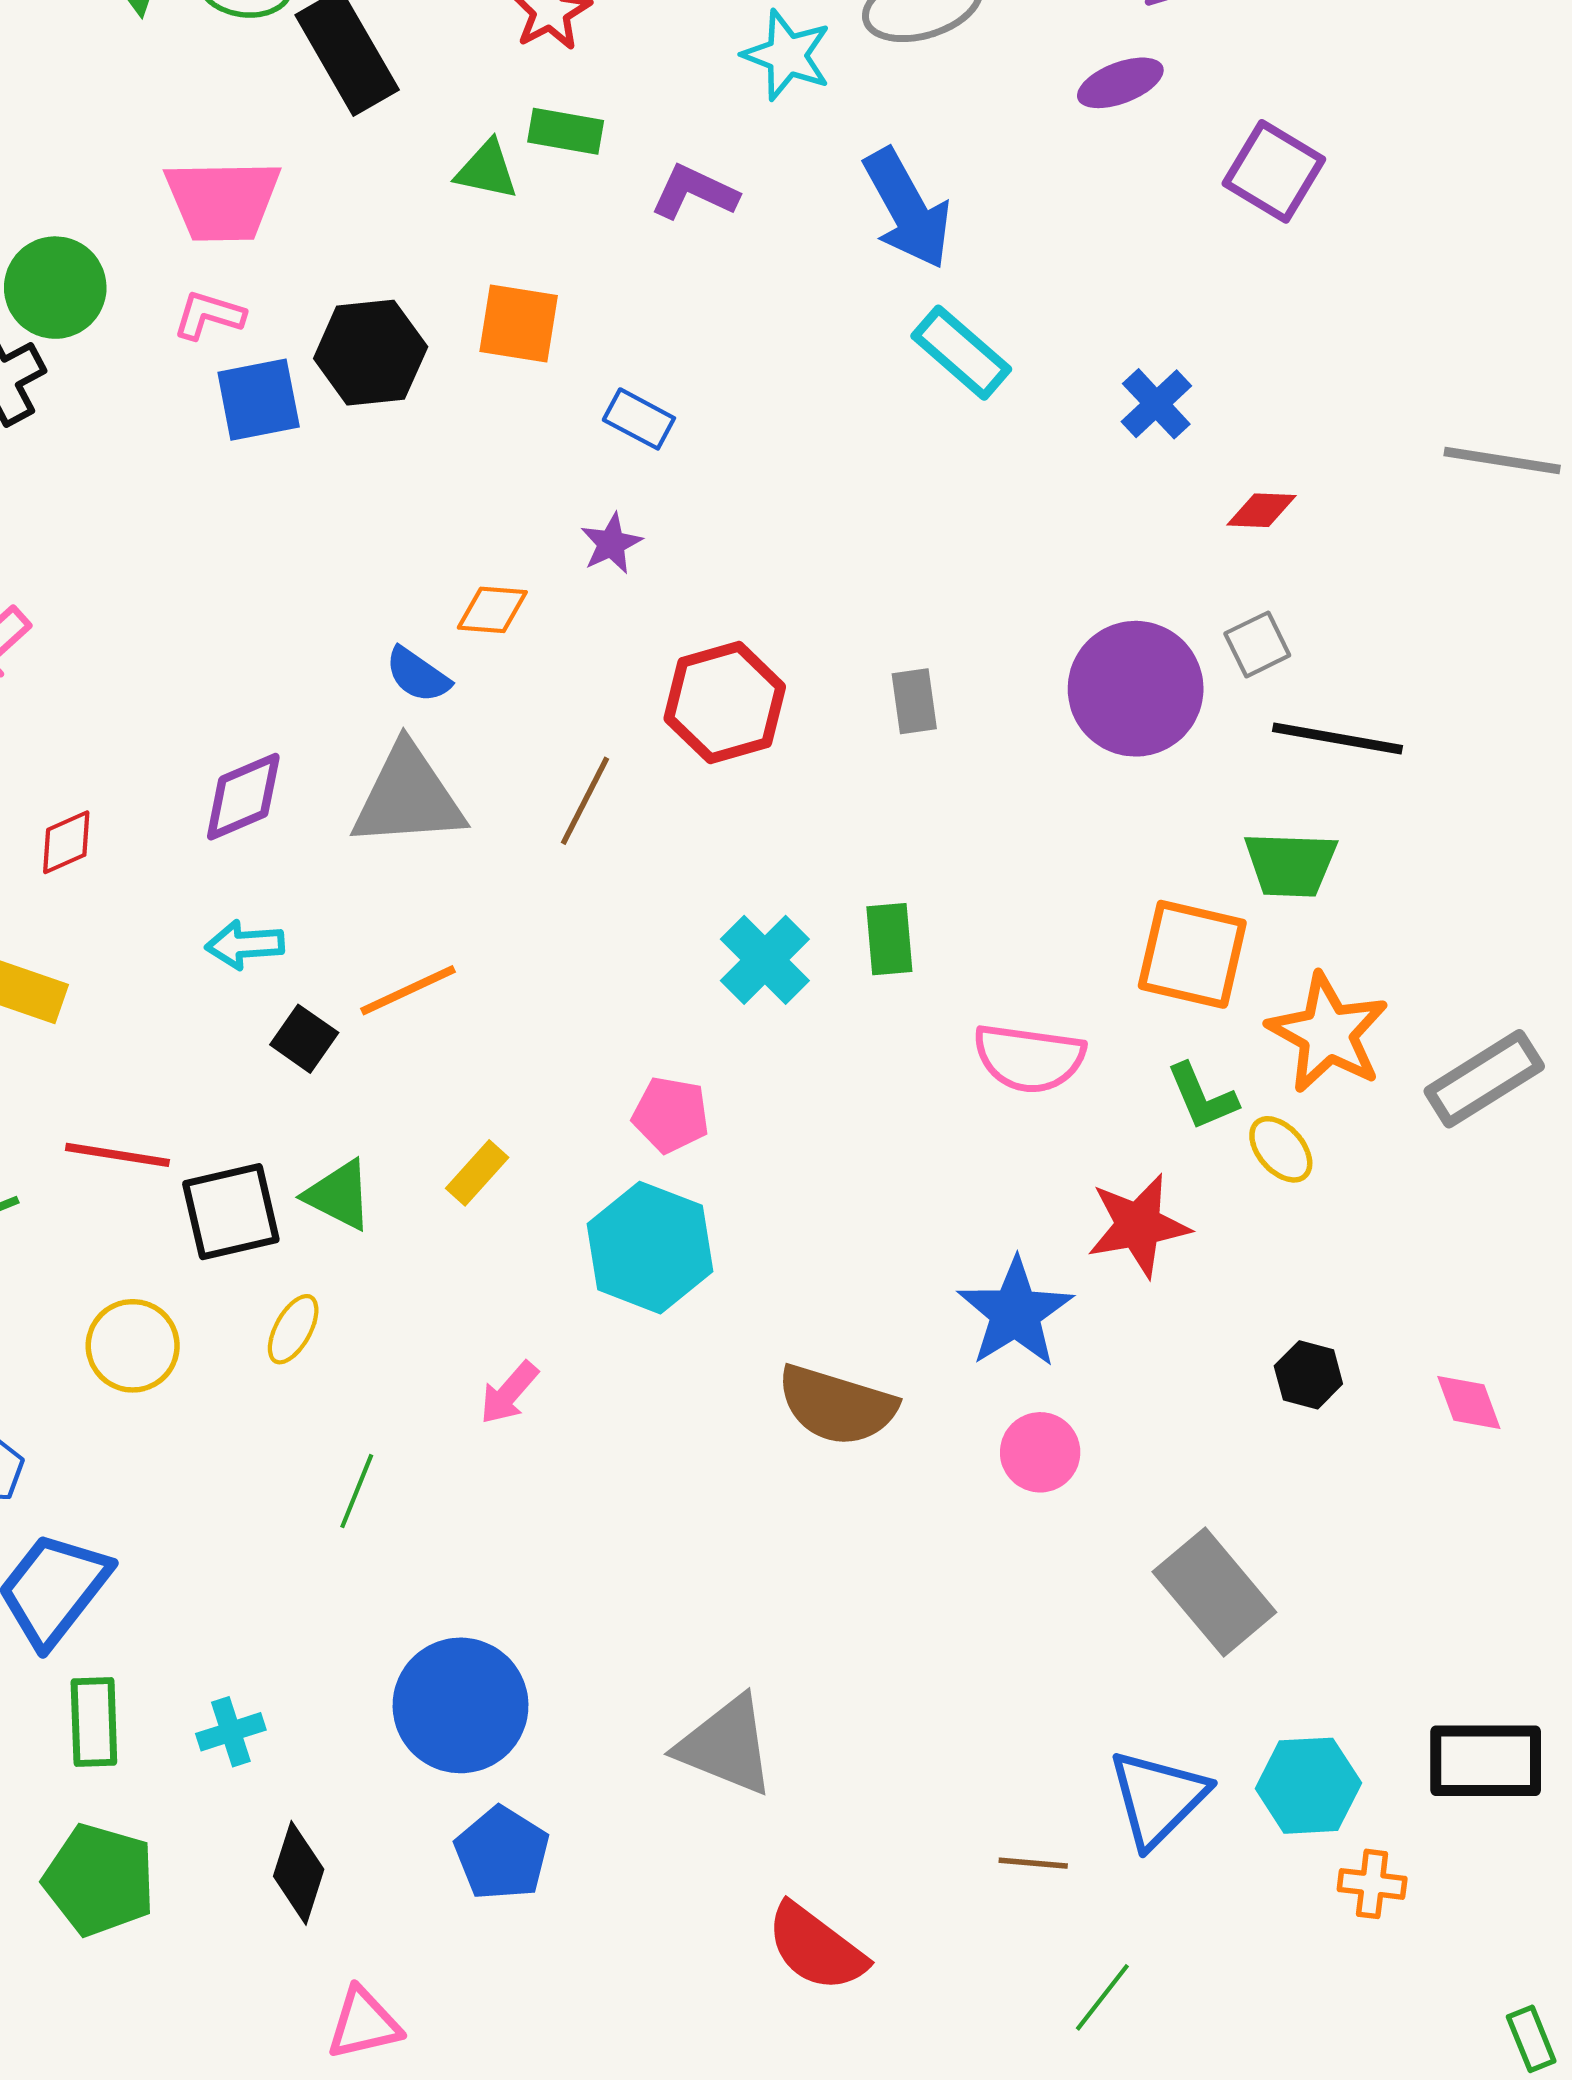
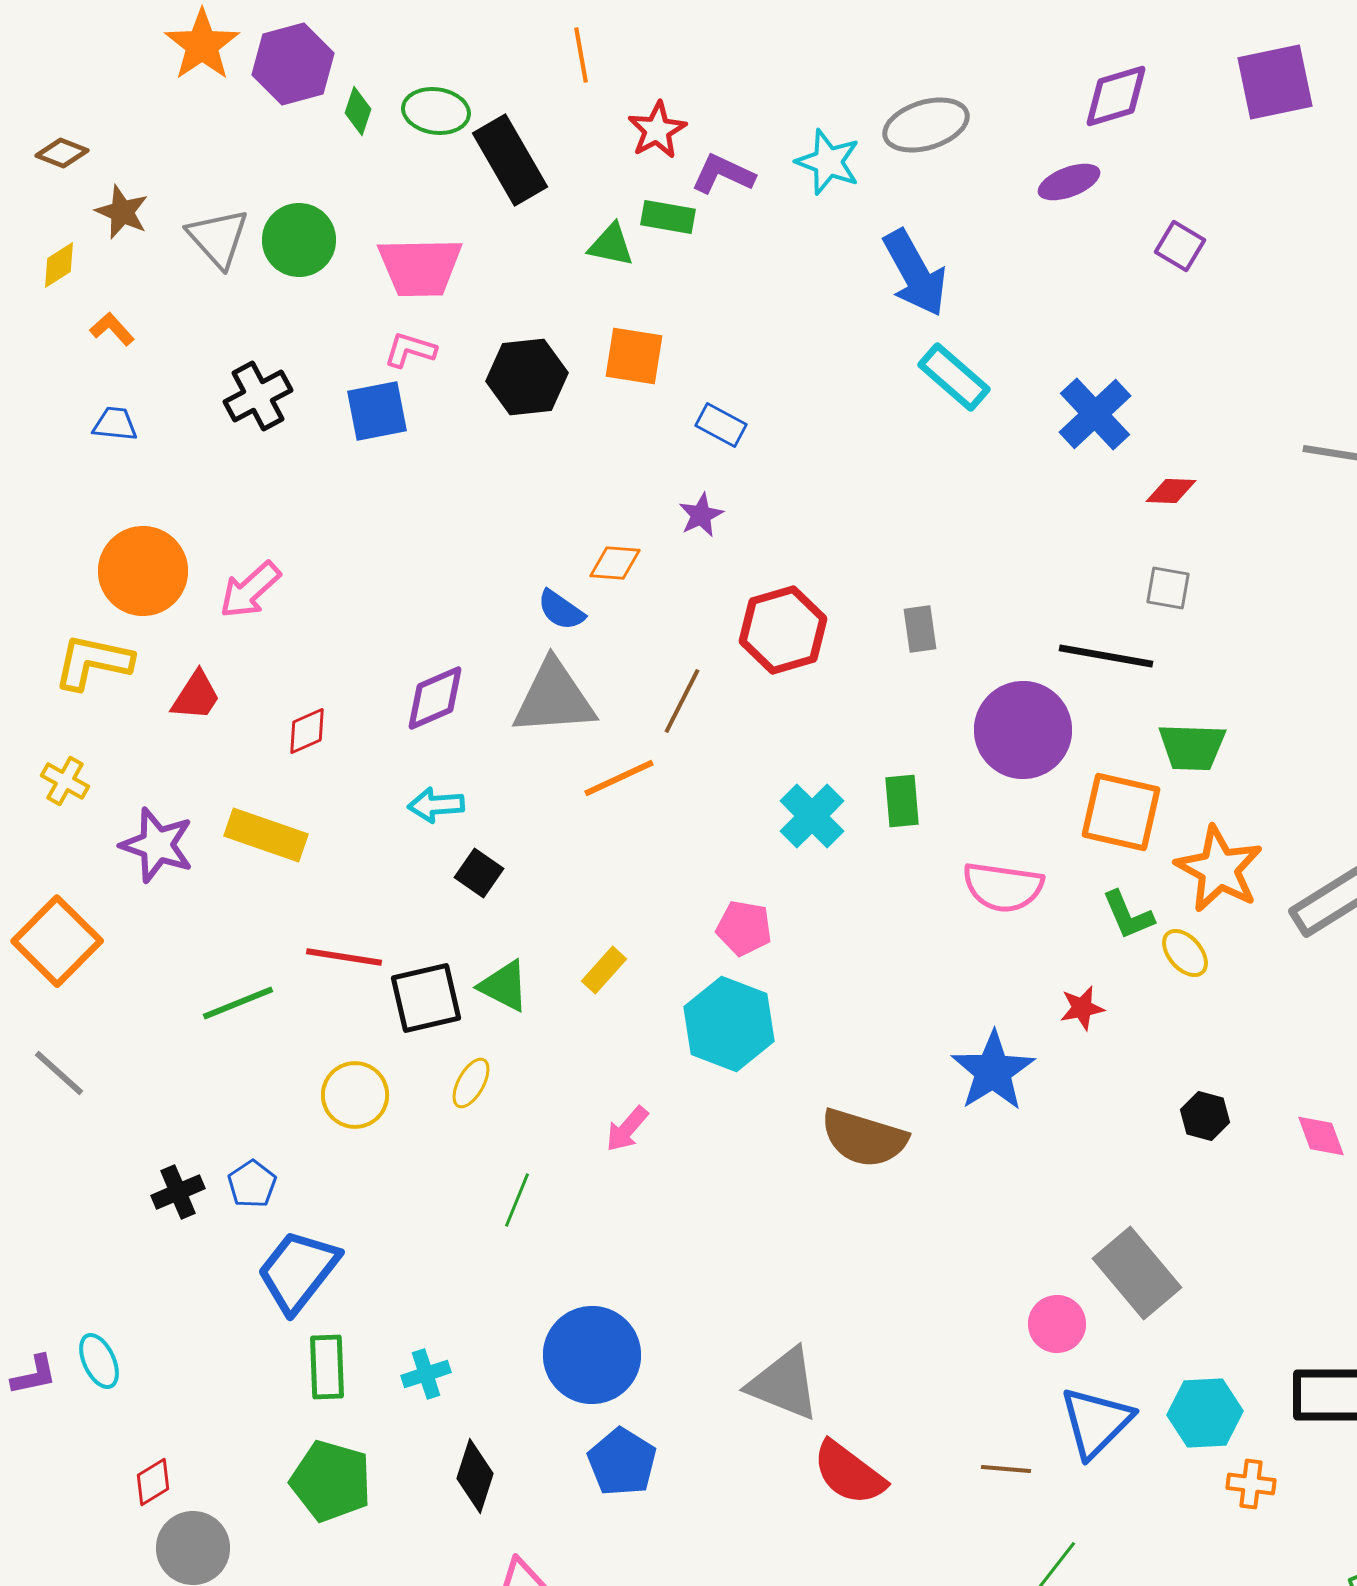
purple square: (1274, 171) -> (1180, 246), size x0.7
purple L-shape: (694, 192) -> (723, 174), moved
green circle: (55, 288) -> (299, 240), moved
blue square: (259, 400) -> (377, 411), moved
blue cross: (1156, 404) -> (1095, 414), size x1.4
gray square: (1257, 644) -> (1168, 588), turned 36
purple circle: (1136, 689) -> (1023, 730), moved
black line: (1338, 739) -> (1106, 656), moved
orange line: (408, 990) -> (619, 778), moved
red star: (1138, 1225) -> (1082, 1008), size x0.6
pink circle: (1040, 1452) -> (1057, 1324), moved
red semicircle: (816, 1948) -> (849, 1473), moved

